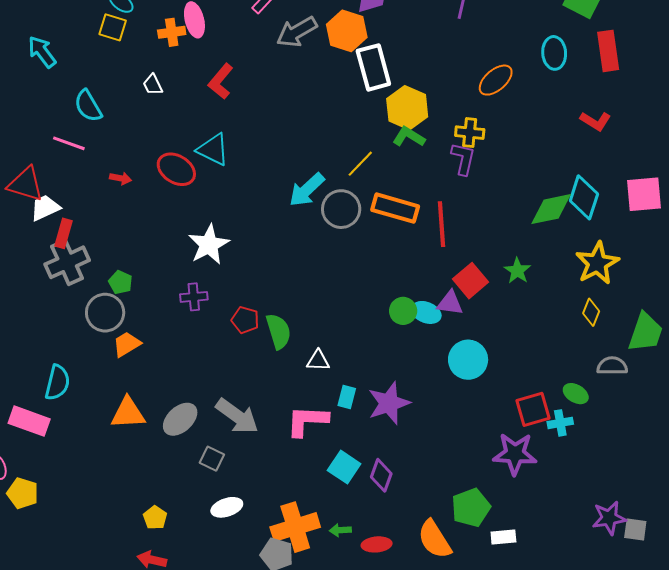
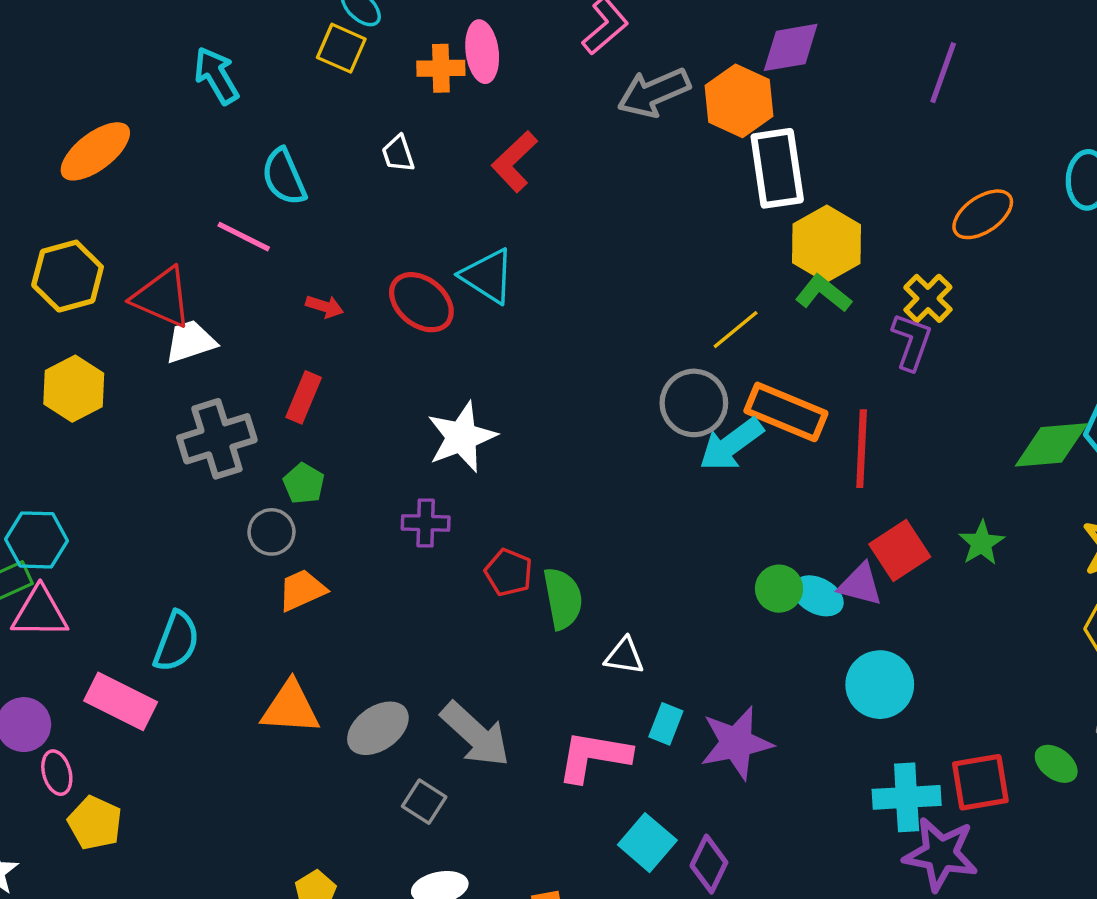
yellow cross: (470, 133) -> (928, 298), turned 32
cyan arrow: (307, 190) -> (731, 444), moved
red rectangle: (64, 233) -> (304, 397), moved
gray circle: (105, 313) -> (271, 532), size x0.7
cyan cross: (560, 423) -> (907, 797), moved, size x1.5

